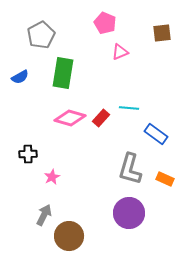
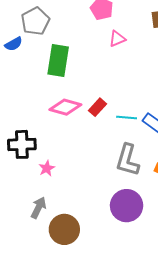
blue semicircle: (20, 77) -> (14, 44), moved
cyan line: (129, 108) -> (127, 118), moved
black cross: (28, 154) -> (22, 144), size x1.5

